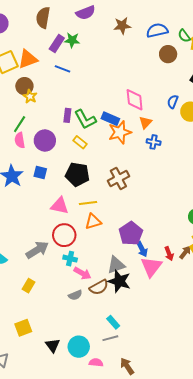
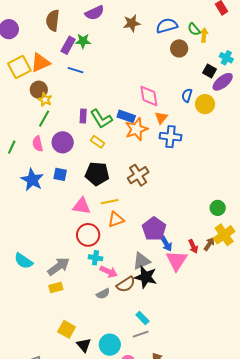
green line: (20, 124) -> (44, 119), moved
blue cross: (154, 142) -> (171, 137), size x1.5
gray arrow: (37, 250) -> (59, 266), moved
yellow rectangle: (28, 286) -> (56, 287), turned 48
yellow square: (23, 328) -> (67, 329), moved, turned -36

